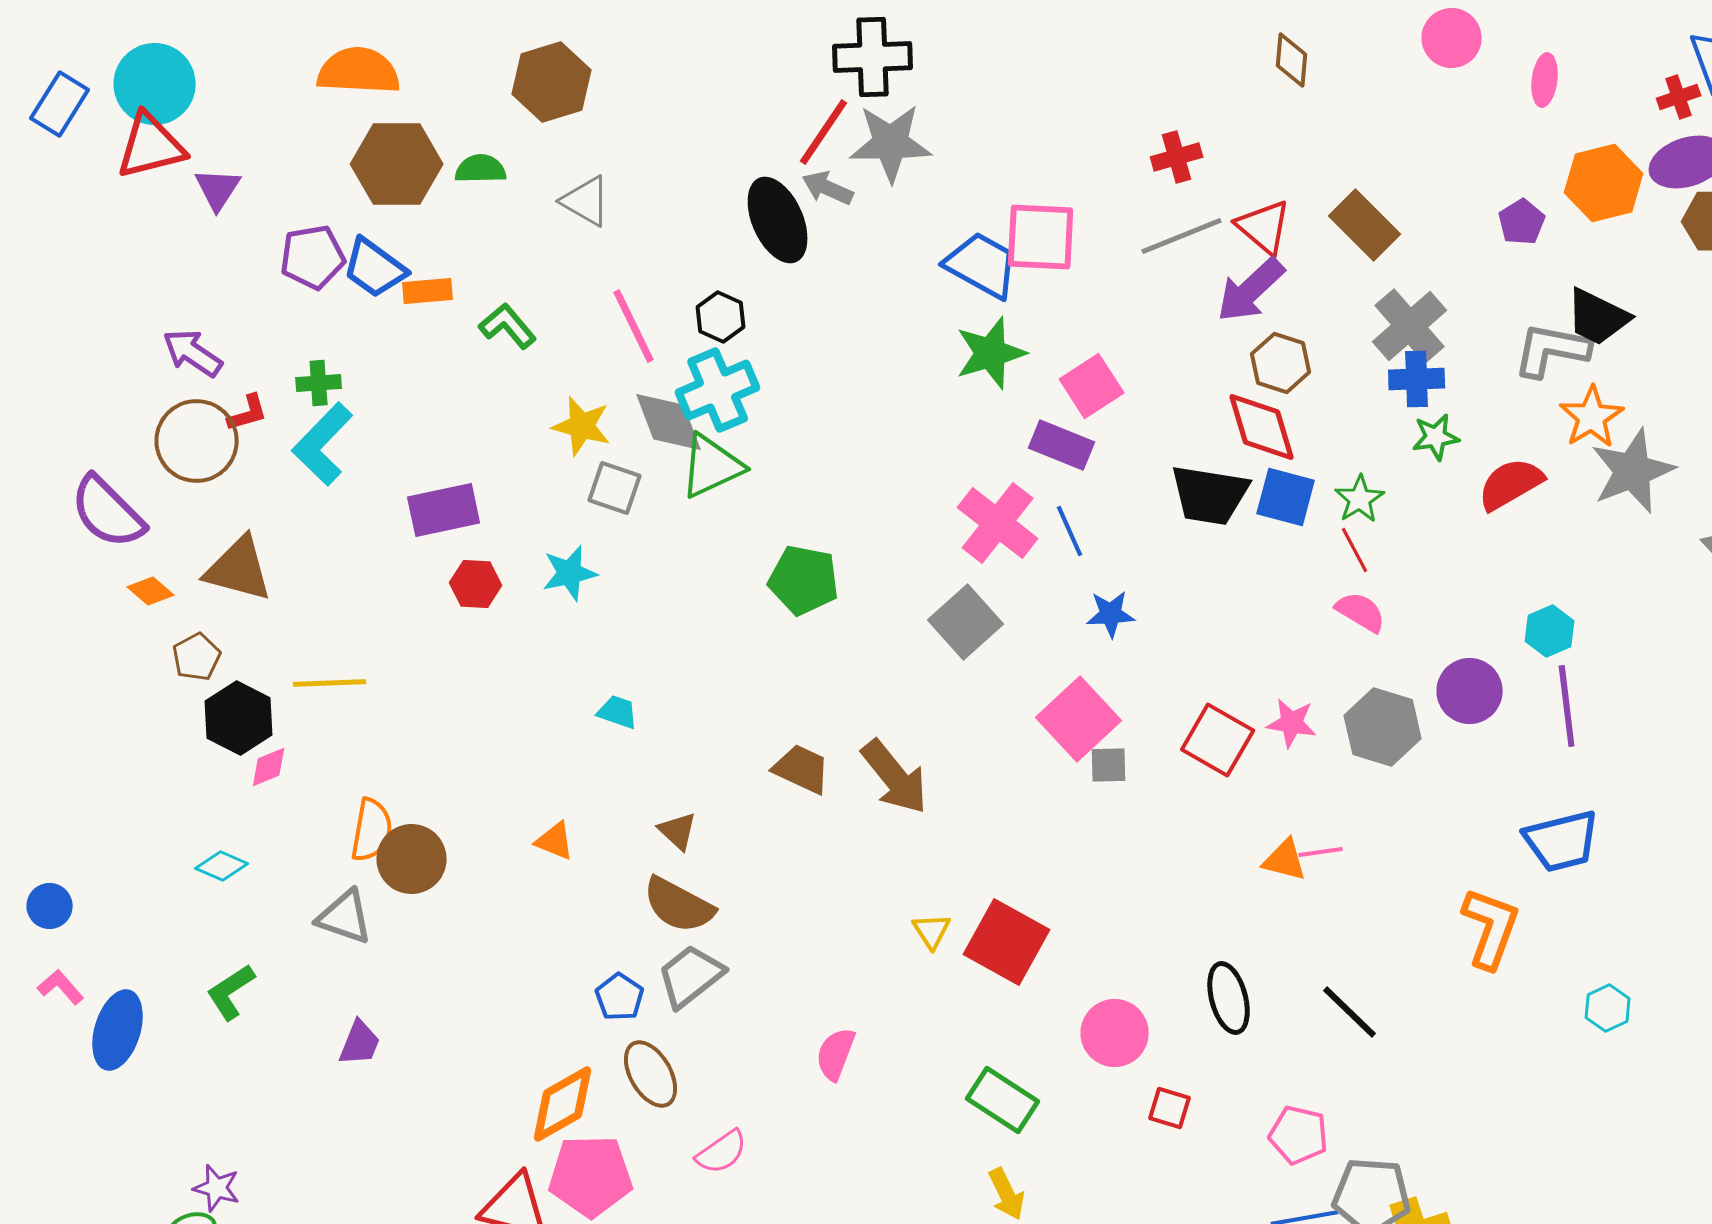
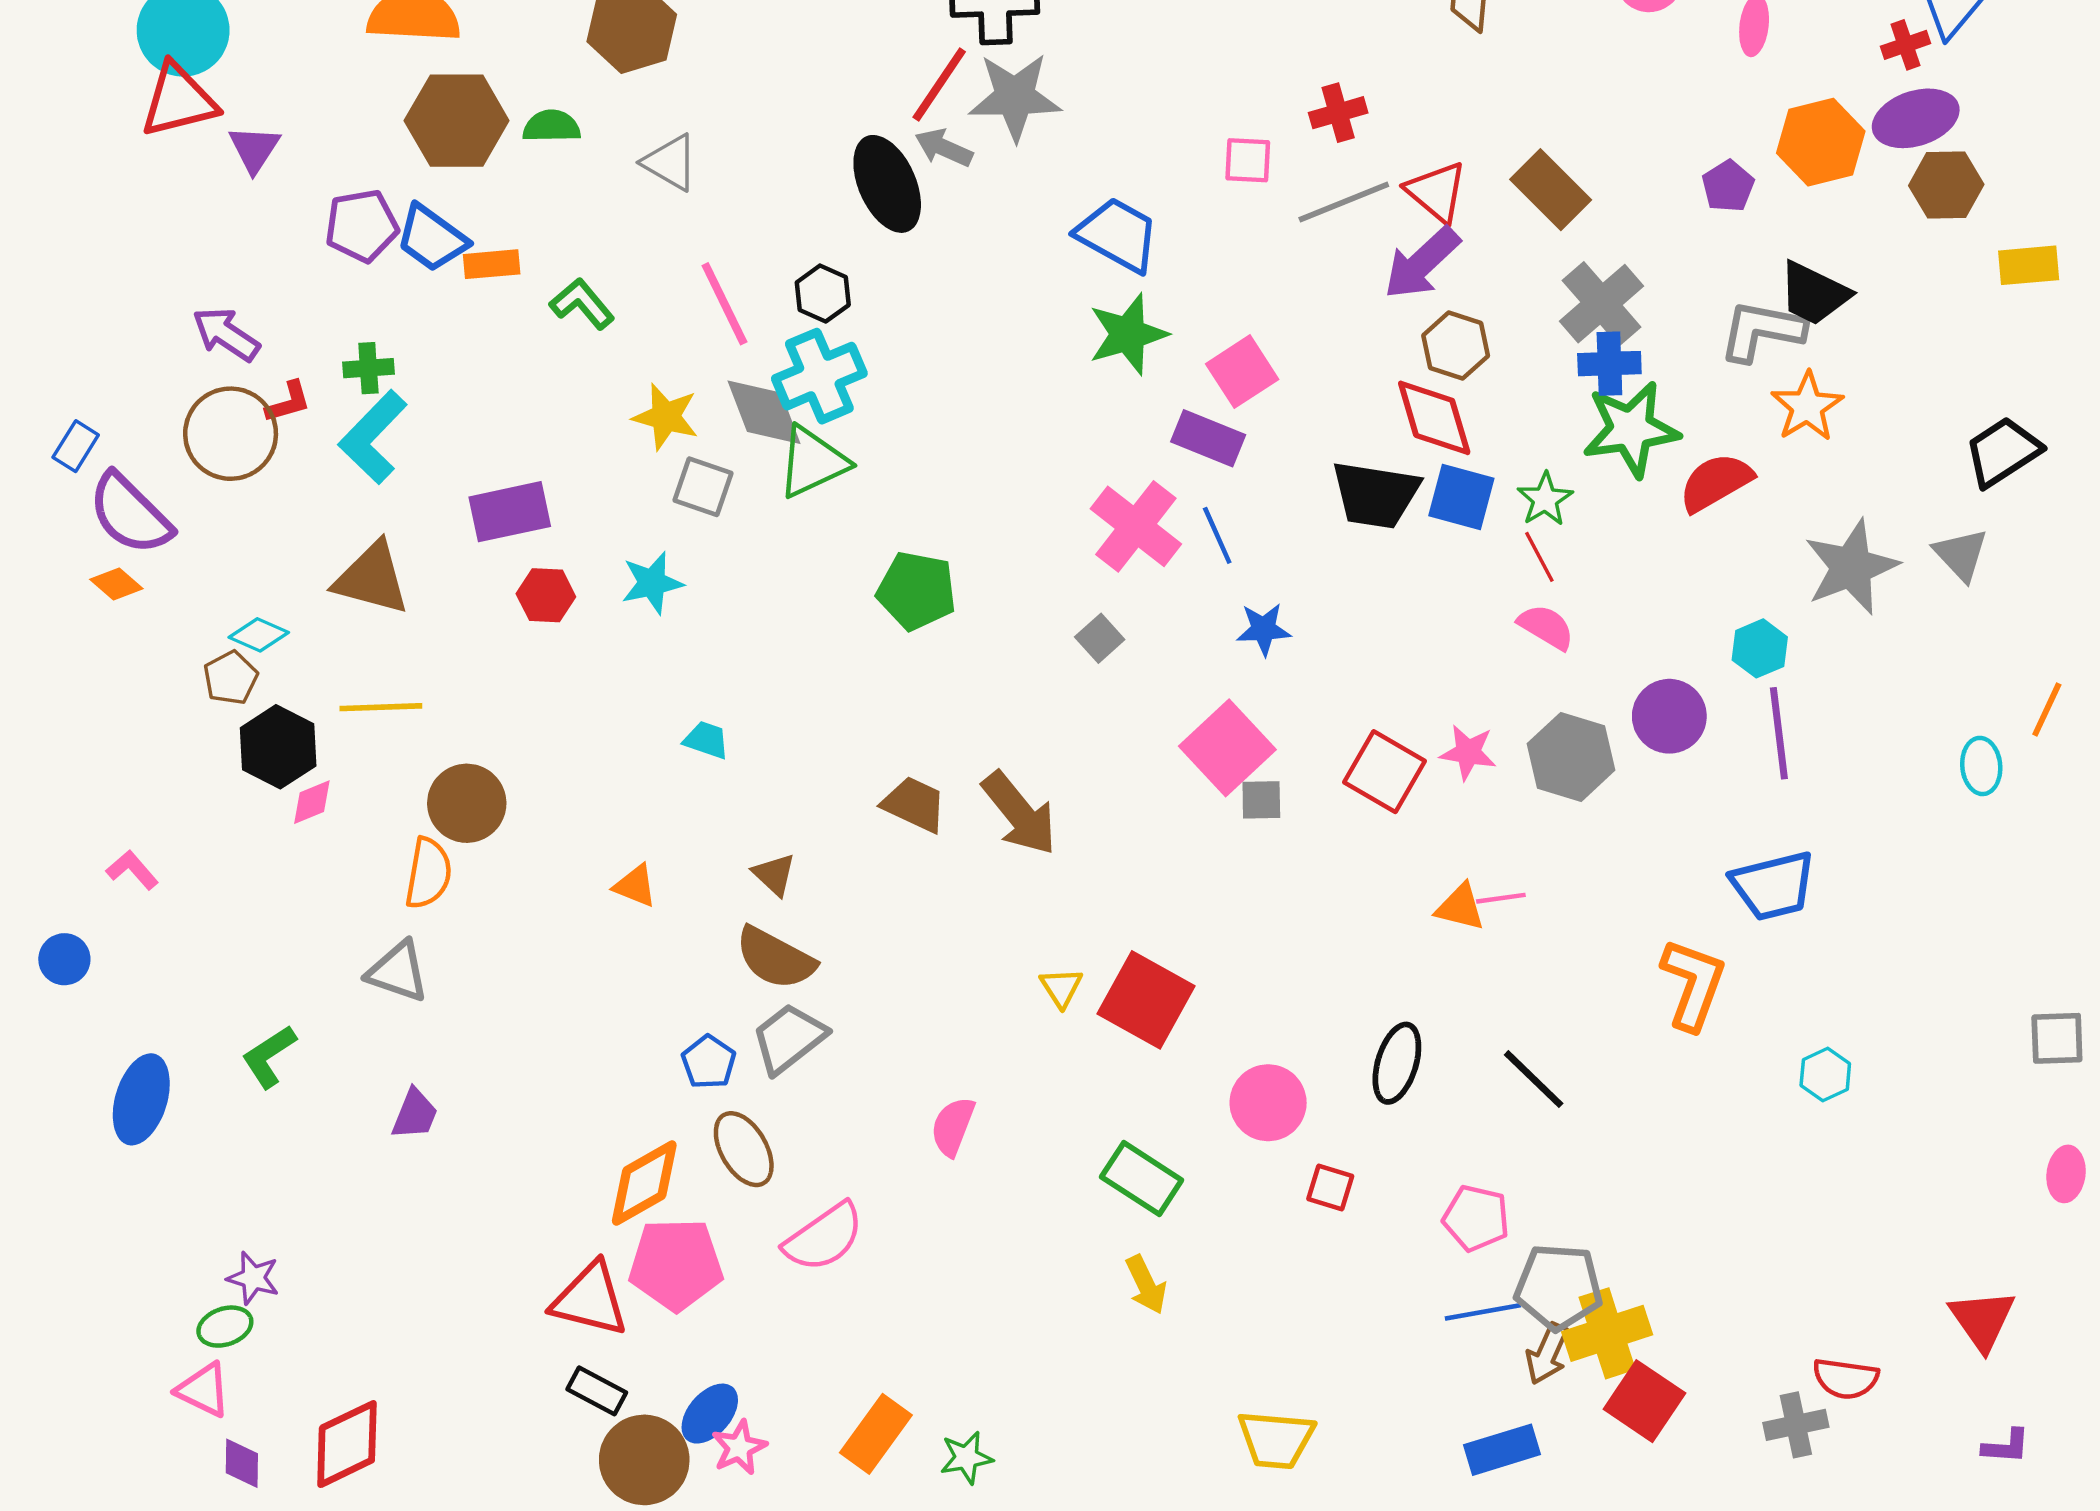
blue rectangle: (60, 104) -> (76, 446), moved, size x0.7
pink square: (1041, 237) -> (1248, 160), moved, size x0.6
green star: (1436, 437) -> (1631, 429), size x1.8
gray star: (1633, 471) -> (1851, 567), moved
brown triangle: (239, 569) -> (372, 578), moved
orange diamond: (151, 591) -> (116, 584), moved
gray square: (966, 622) -> (1100, 638), size x0.6
brown circle: (412, 859) -> (467, 803), moved
cyan diamond: (222, 866) -> (259, 635), moved
pink L-shape: (61, 987) -> (132, 870), moved
black ellipse: (1229, 998) -> (1397, 1063), turned 32
pink semicircle: (722, 1152) -> (824, 1237), size x1.4

